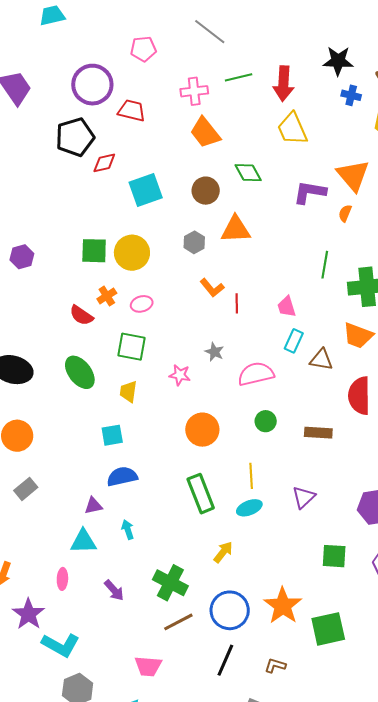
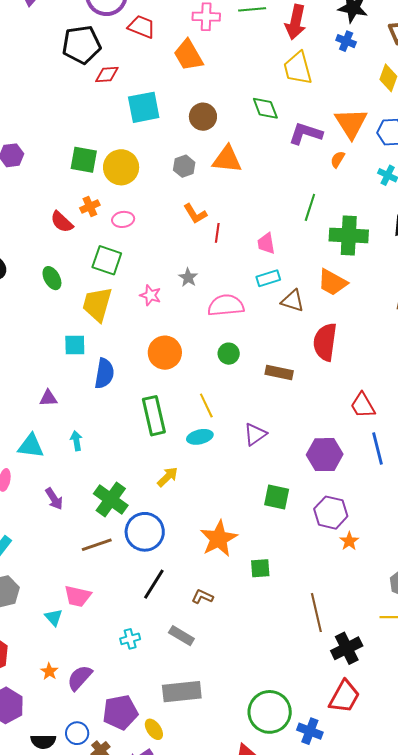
blue cross: (351, 95) -> (346, 41), moved
orange trapezoid: (205, 133) -> (188, 55), moved
green diamond: (248, 173) -> (265, 108), moved
cyan rectangle: (294, 341) -> (268, 278), turned 40
green ellipse: (80, 372) -> (52, 278), size x0.7
yellow trapezoid: (128, 392) -> (97, 304), size x1.6
blue semicircle: (122, 476) -> (104, 373), moved, turned 104
yellow line: (251, 476) -> (206, 406), turned -30
purple triangle: (93, 506) -> (48, 398), moved
blue circle: (230, 610) -> (145, 532), moved
brown line: (178, 622) -> (97, 545), moved
green square: (328, 629) -> (260, 568), size x0.6
pink trapezoid: (148, 666) -> (78, 596), moved

